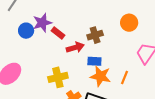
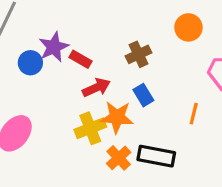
red arrow: (75, 47) -> (96, 87), moved
blue rectangle: (94, 61) -> (143, 95), turned 64
orange star: (100, 76) -> (117, 117), moved

